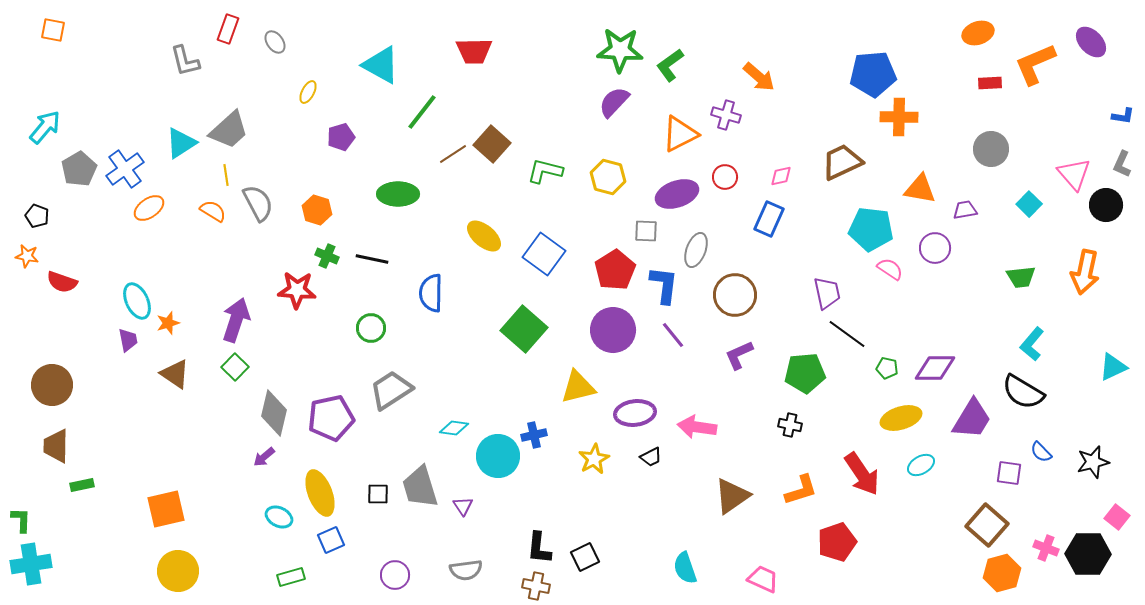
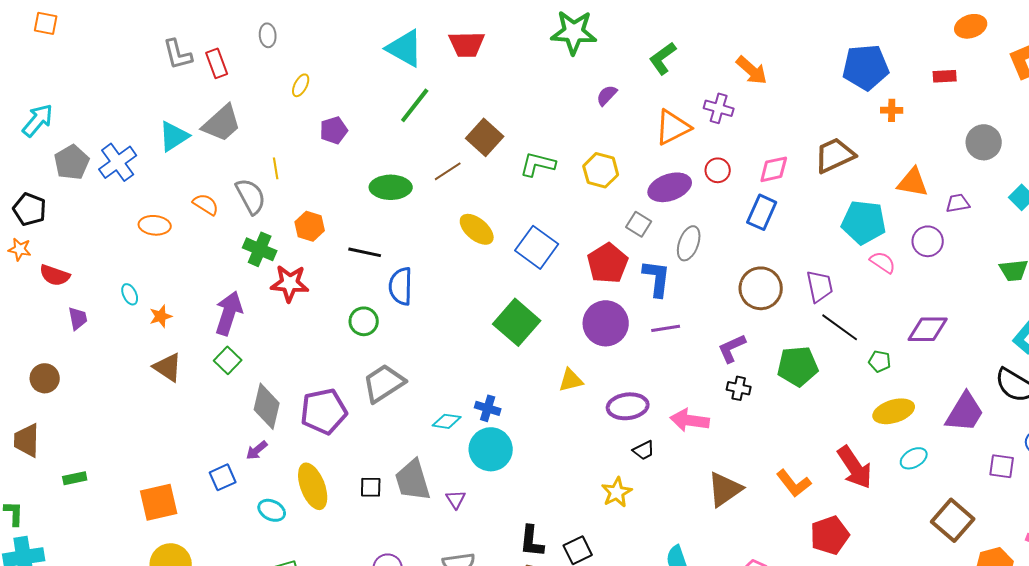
red rectangle: (228, 29) -> (217, 63), moved, turned -40
gray ellipse: (275, 42) -> (268, 35), turned 30
green star: (620, 50) -> (574, 32), moved
cyan triangle: (381, 65) -> (405, 48), moved
red rectangle: (990, 83) -> (945, 76), moved
purple semicircle: (614, 102) -> (607, 95), size x0.7
orange cross: (899, 117) -> (892, 110), size x0.6
brown line: (453, 154) -> (448, 171), moved
yellow line: (226, 175) -> (276, 168), moved
pink diamond: (781, 176) -> (774, 169), size x1.4
orange ellipse: (149, 208) -> (155, 225), moved, turned 40
orange hexagon: (317, 210) -> (310, 226), moved
black pentagon: (37, 216) -> (30, 209), size x1.4
gray square: (646, 231) -> (639, 224), turned 30
green cross: (327, 256) -> (260, 249), moved, size x1.4
blue semicircle: (431, 293) -> (401, 286), moved
brown circle: (735, 295) -> (761, 288), moved
cyan ellipse: (137, 301) -> (130, 294), size x0.6
purple line: (673, 335) -> (666, 328), turned -60
purple trapezoid: (128, 340) -> (78, 318), moved
purple diamond: (935, 368) -> (928, 329), moved
brown circle: (52, 385) -> (45, 378), size x0.7
yellow triangle: (578, 387) -> (571, 380), size x0.7
black cross: (790, 425) -> (739, 388), moved
blue cross: (534, 435) -> (488, 408), moved, turned 30
brown trapezoid: (56, 446) -> (27, 440), moved
yellow star: (594, 459) -> (617, 492), moved
orange L-shape: (801, 490) -> (794, 483), turned 69
brown square: (987, 525) -> (953, 520), moved
blue square: (331, 540) -> (223, 477), moved

